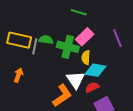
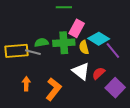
purple line: (117, 38) -> (113, 50), moved
gray line: (35, 46) -> (33, 52), turned -70
cyan diamond: (96, 70) -> (99, 39), moved, turned 40
orange L-shape: (62, 96) -> (54, 89), moved

